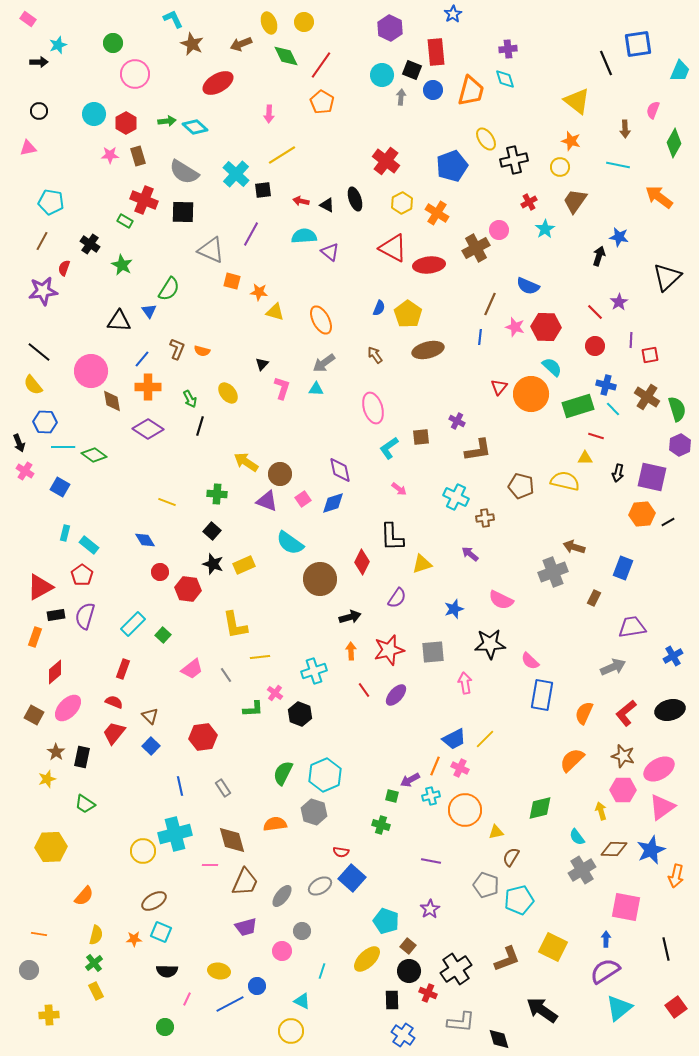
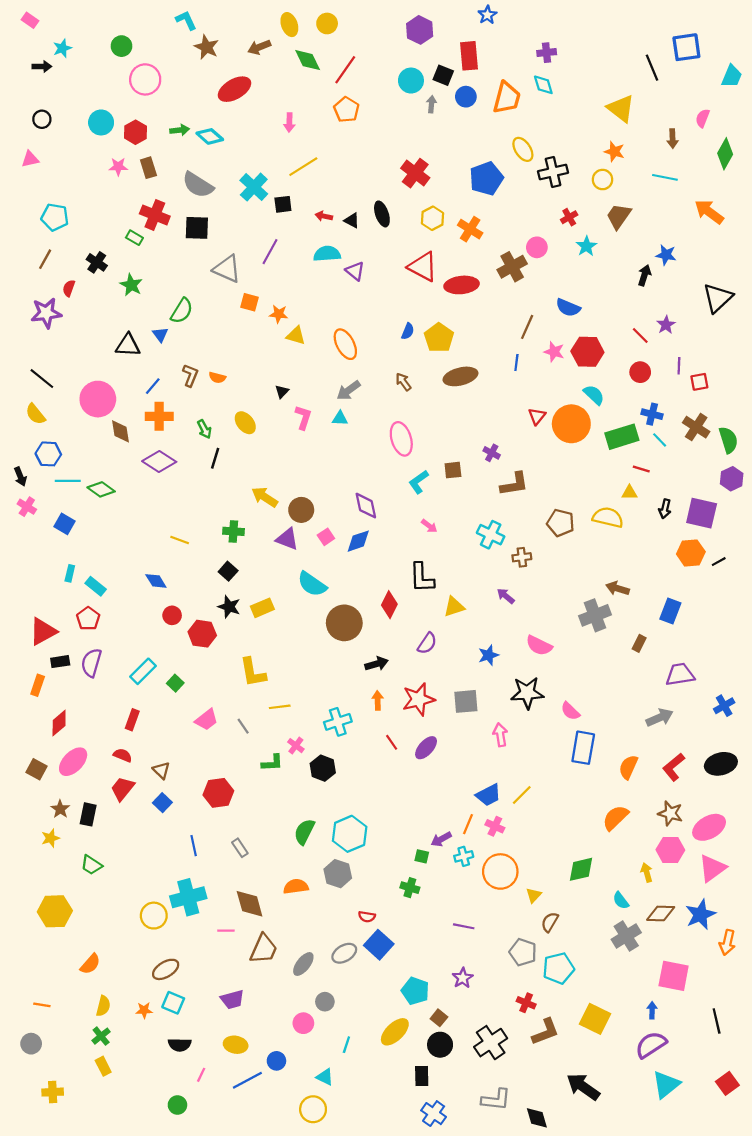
yellow triangle: (496, 832) -> (534, 895), turned -35
purple trapezoid: (246, 927) -> (232, 1000), moved
red cross: (428, 993) -> (526, 1003), moved

